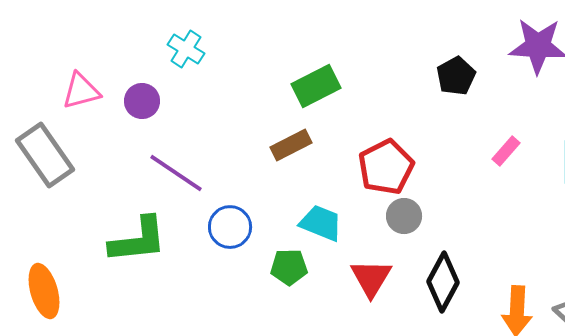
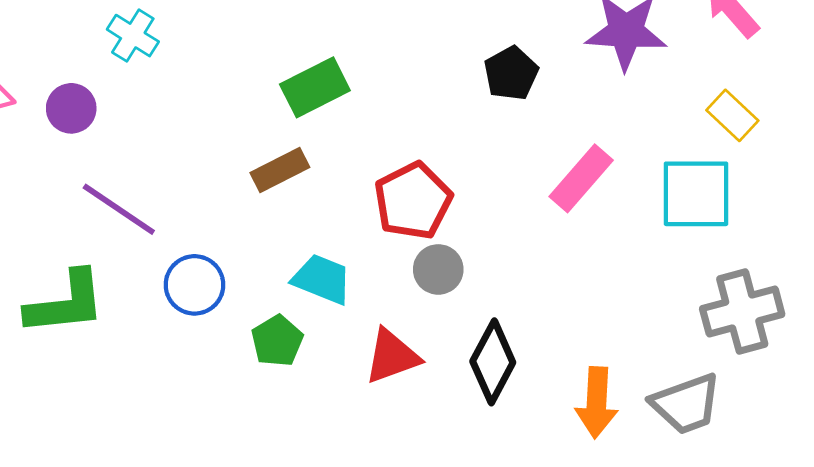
pink rectangle: (506, 151) -> (581, 178), size x1.6
green pentagon: (289, 267) -> (277, 341), turned -30
red triangle: (371, 278) -> (392, 356), turned 39

